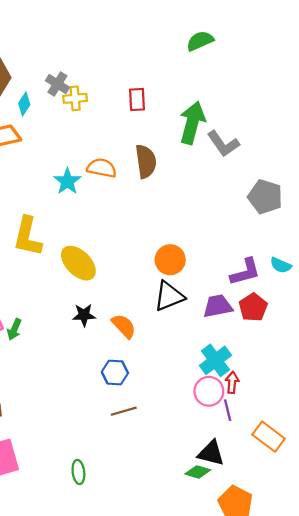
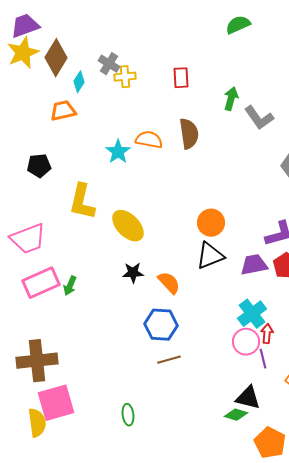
green arrow: (192, 123) -> (231, 99), size x0.6
blue hexagon: (115, 372) -> (161, 325), size x1.4

